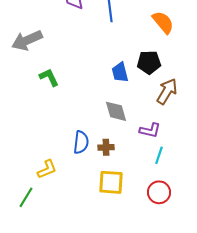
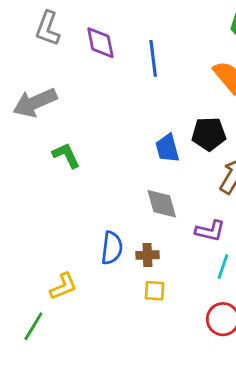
yellow square: (111, 182) -> (155, 291), moved, size x0.6

